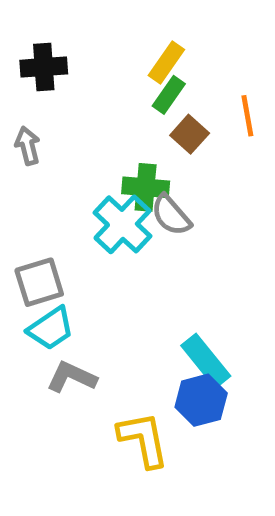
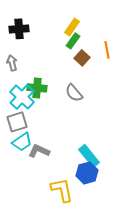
green cross: (146, 187) -> (37, 88), moved
cyan cross: (122, 224) -> (22, 97), moved
gray L-shape: (72, 377) -> (39, 151), moved

